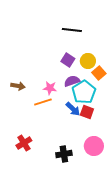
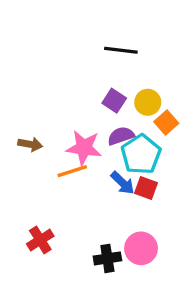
pink star: (50, 88) -> (84, 148), size x1.5
pink circle: (94, 146) -> (141, 248), moved

